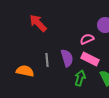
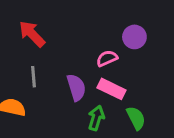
gray line: (47, 60) -> (33, 77), moved

